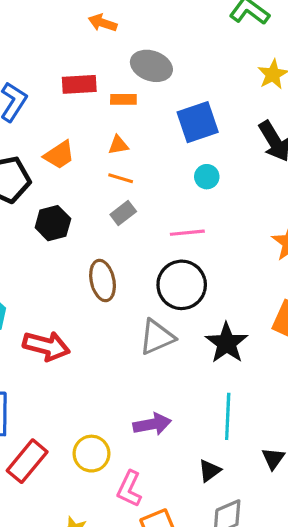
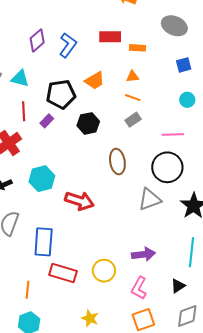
gray ellipse: (151, 66) -> (174, 26), moved
blue square: (198, 122) -> (184, 65), size x0.6
red rectangle: (27, 461) -> (63, 273), turned 64
pink L-shape: (129, 489) -> (139, 288), moved

